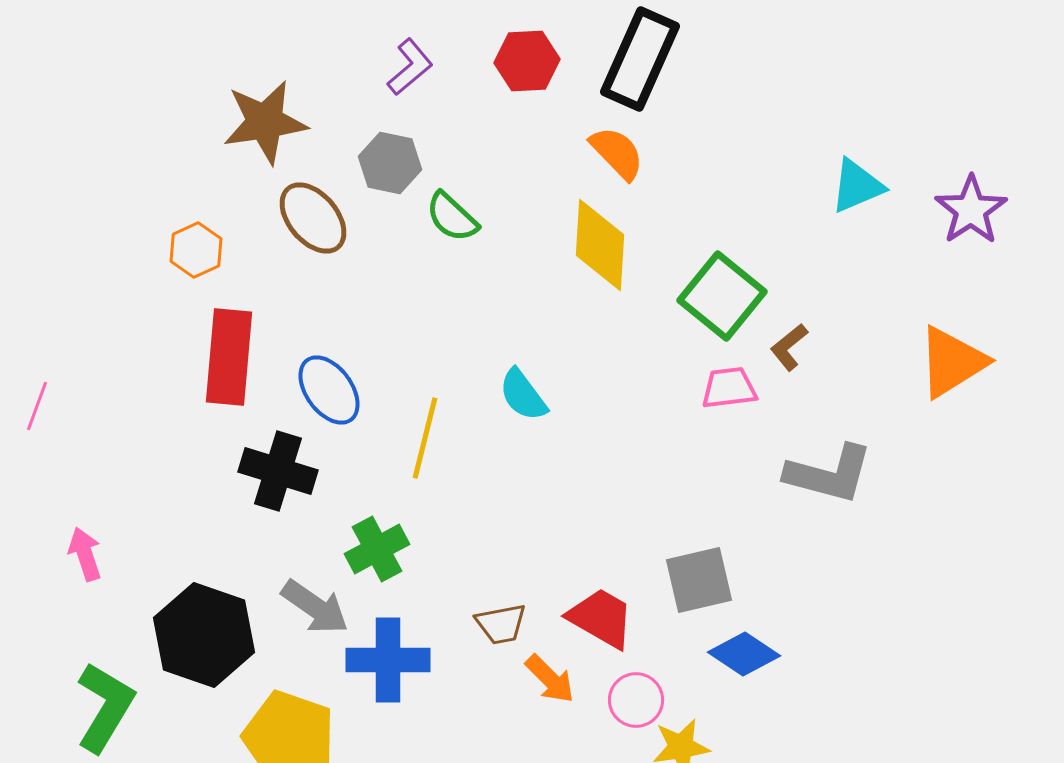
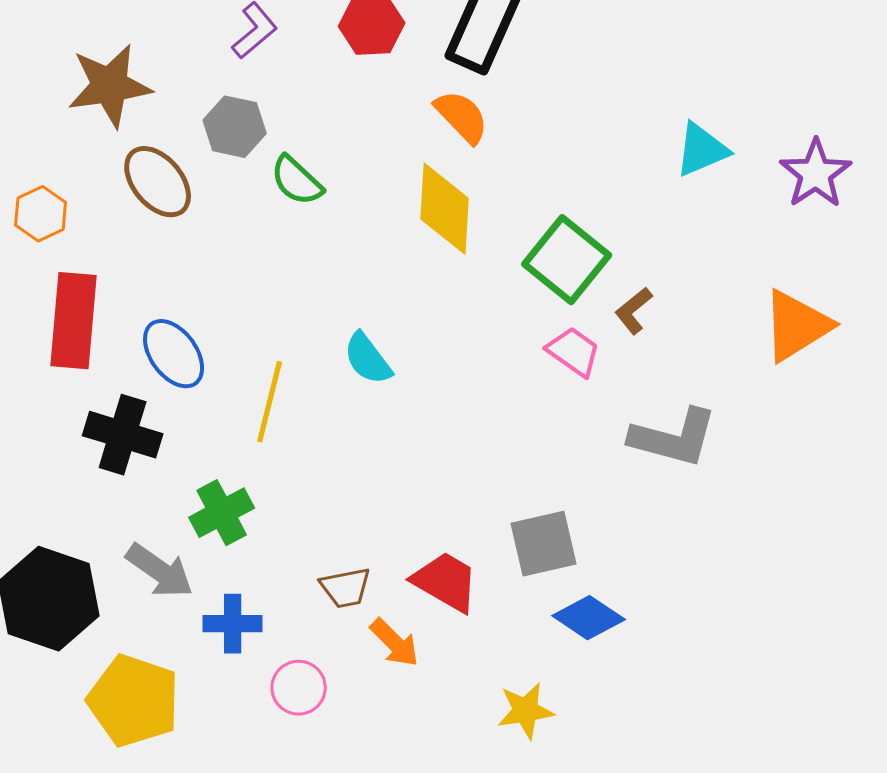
pink trapezoid: (729, 388) -> (574, 352), turned 42
blue cross: (388, 660) -> (233, 624), size x0.7
pink circle: (636, 700) -> (299, 688), moved

